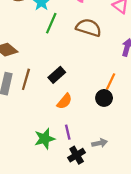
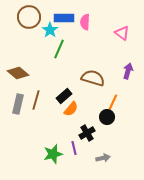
brown semicircle: (89, 28) -> (93, 78), moved
orange semicircle: (64, 101) -> (71, 109), moved
black cross: (77, 155) -> (87, 133), moved

